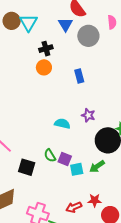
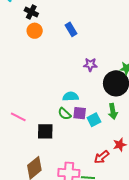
black cross: (46, 49) -> (31, 12), turned -32
cyan semicircle: (62, 124) -> (71, 96), moved
green arrow: (97, 166) -> (113, 111), turned -49

